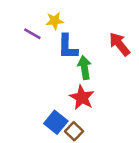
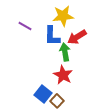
yellow star: (55, 21) -> (63, 16), moved, size x1.5
red arrow: (120, 44) -> (77, 37), moved, turned -84

